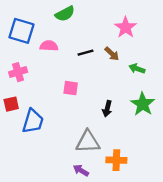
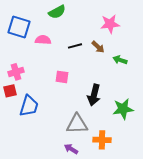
pink star: (126, 27) -> (110, 24), turned 30
pink cross: (18, 72) -> (16, 72), moved
green star: (143, 104) -> (123, 109), moved, turned 30
black arrow: (107, 109) -> (94, 95), size x1.5

